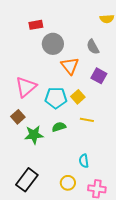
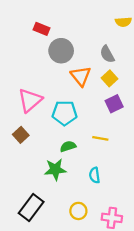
red rectangle: (36, 25) -> (42, 29), turned 32
purple square: (99, 76) -> (114, 104), moved, turned 35
yellow square: (78, 97) -> (110, 78), moved
green star: (34, 135) -> (55, 169), moved
cyan semicircle: (84, 161) -> (95, 175), moved

